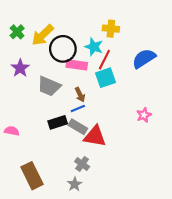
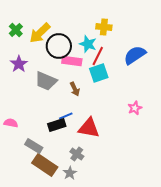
blue line: (78, 109) -> (66, 116), moved
black rectangle: (58, 122) -> (57, 125), moved
gray rectangle: (78, 127) -> (34, 146), moved
brown rectangle: (32, 176) -> (45, 165), moved, turned -30

